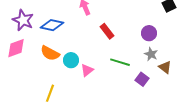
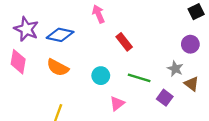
purple circle: (149, 33) -> (190, 44), moved
pink diamond: (16, 48) -> (18, 62), turned -60
cyan circle: (71, 60) -> (101, 76), moved
pink triangle: (87, 70) -> (117, 104), moved

